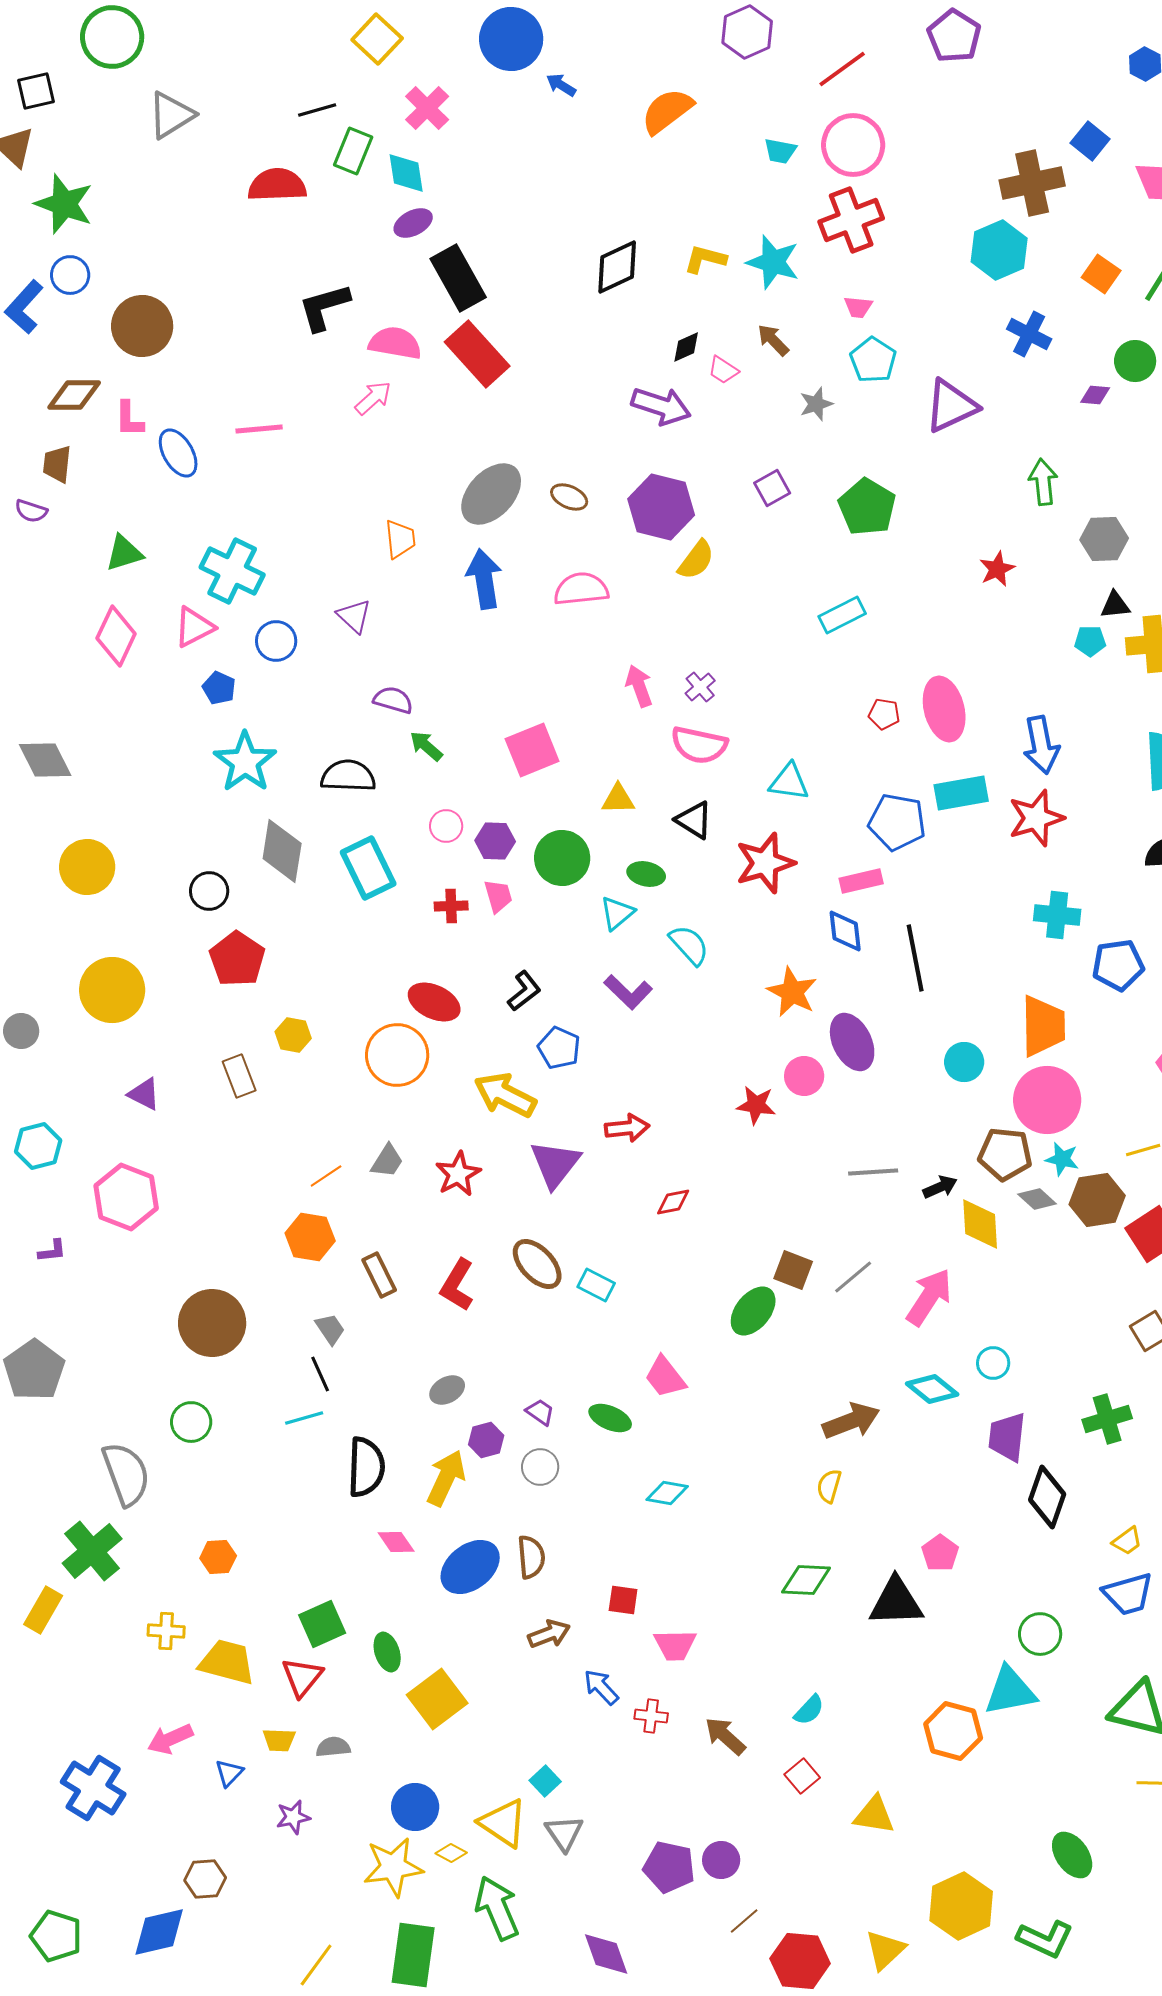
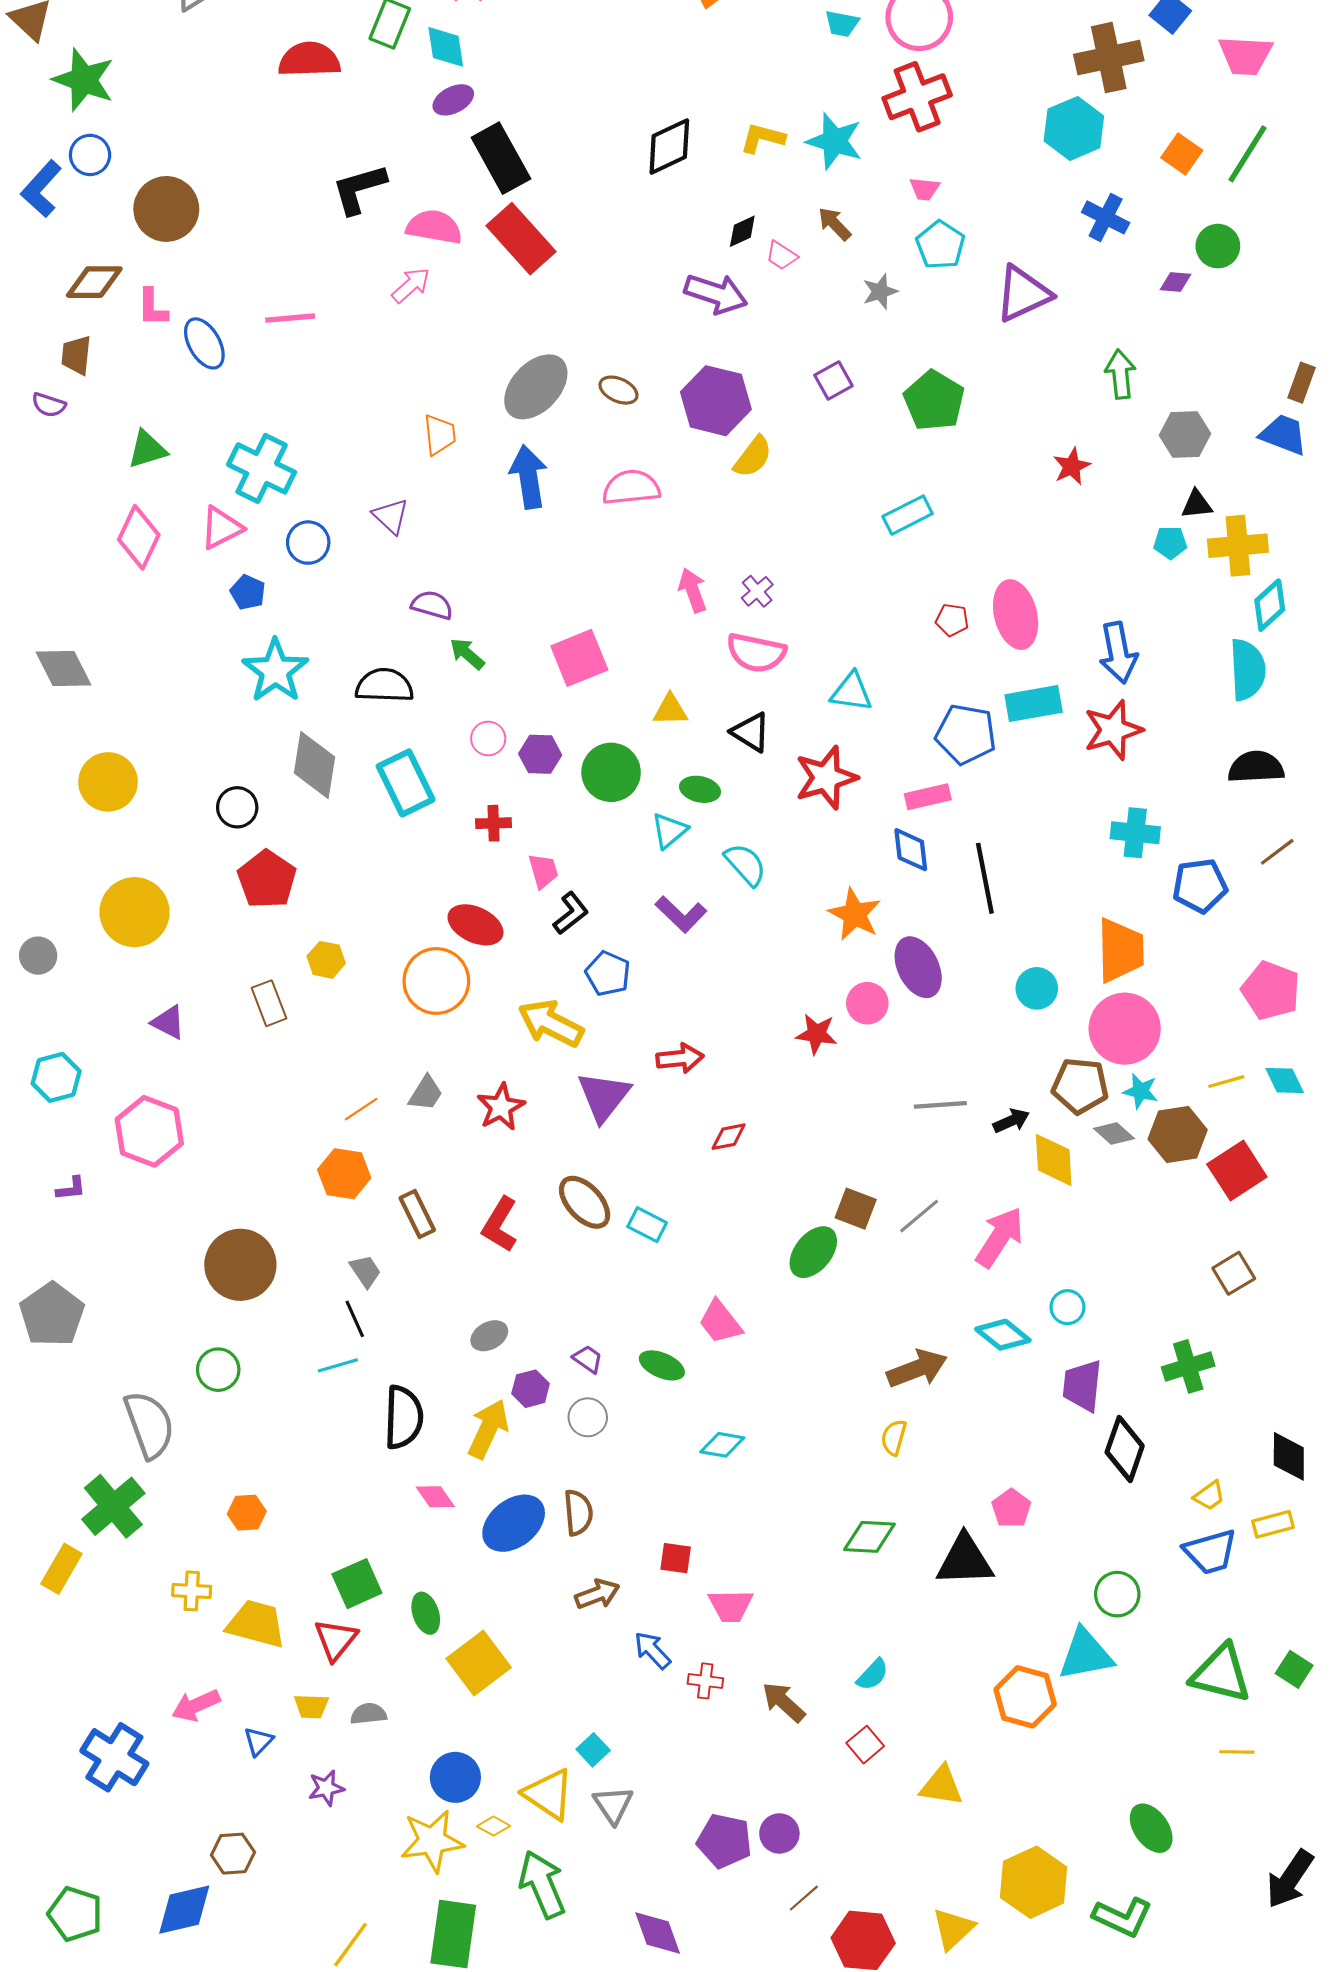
pink trapezoid: (498, 896) -> (543, 871), moved

